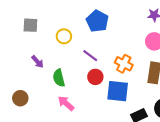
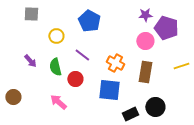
gray square: (30, 25) -> (31, 14), moved
red circle: (95, 77) -> (75, 79), moved
green semicircle: (59, 78) -> (55, 67), moved

